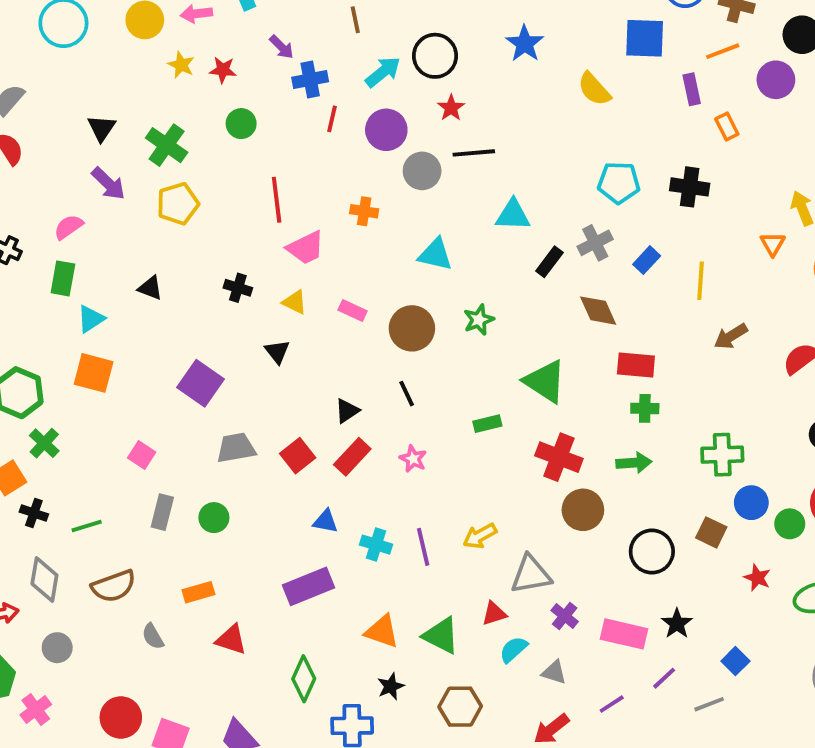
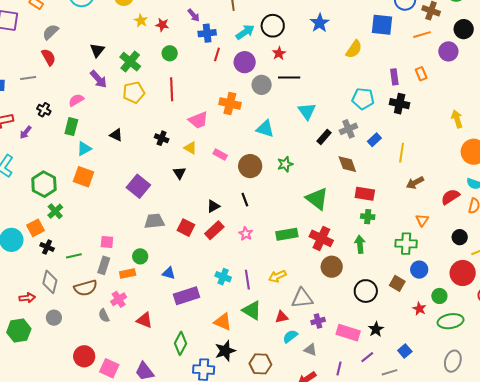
yellow semicircle: (594, 89) -> (354, 49), turned -108
purple rectangle: (692, 89) -> (394, 77), moved
red line: (277, 200) -> (172, 89), moved
orange cross: (364, 211) -> (230, 104), size x1.5
cyan triangle: (513, 215) -> (307, 111), turned 48
orange triangle: (773, 244) -> (422, 220), moved
green rectangle: (487, 424) -> (287, 234), moved, size x1.5
pink square: (142, 455) -> (107, 242), moved, turned -32
red square: (298, 456) -> (186, 228), turned -30
green arrow: (634, 463) -> (360, 244), turned -96
gray rectangle: (162, 512) -> (104, 265), moved
blue triangle: (326, 521) -> (169, 273), moved
green circle: (790, 524) -> (439, 296), moved
orange rectangle: (198, 592) -> (128, 273), moved
purple cross: (565, 616) -> (318, 321), turned 32
green triangle: (441, 636) -> (252, 310), moved
black star: (391, 686) -> (225, 351), size x1.5
purple line: (612, 704) -> (339, 368), turned -48
pink cross: (36, 710) -> (119, 299), moved

